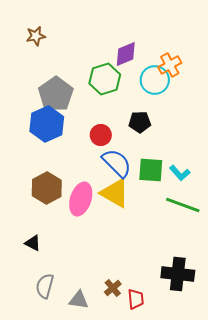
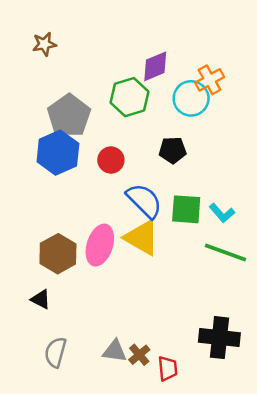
red circle: (101, 135) -> (111, 160), moved
brown hexagon: (47, 188) -> (58, 254), moved
gray triangle: (79, 300) -> (115, 351), moved

